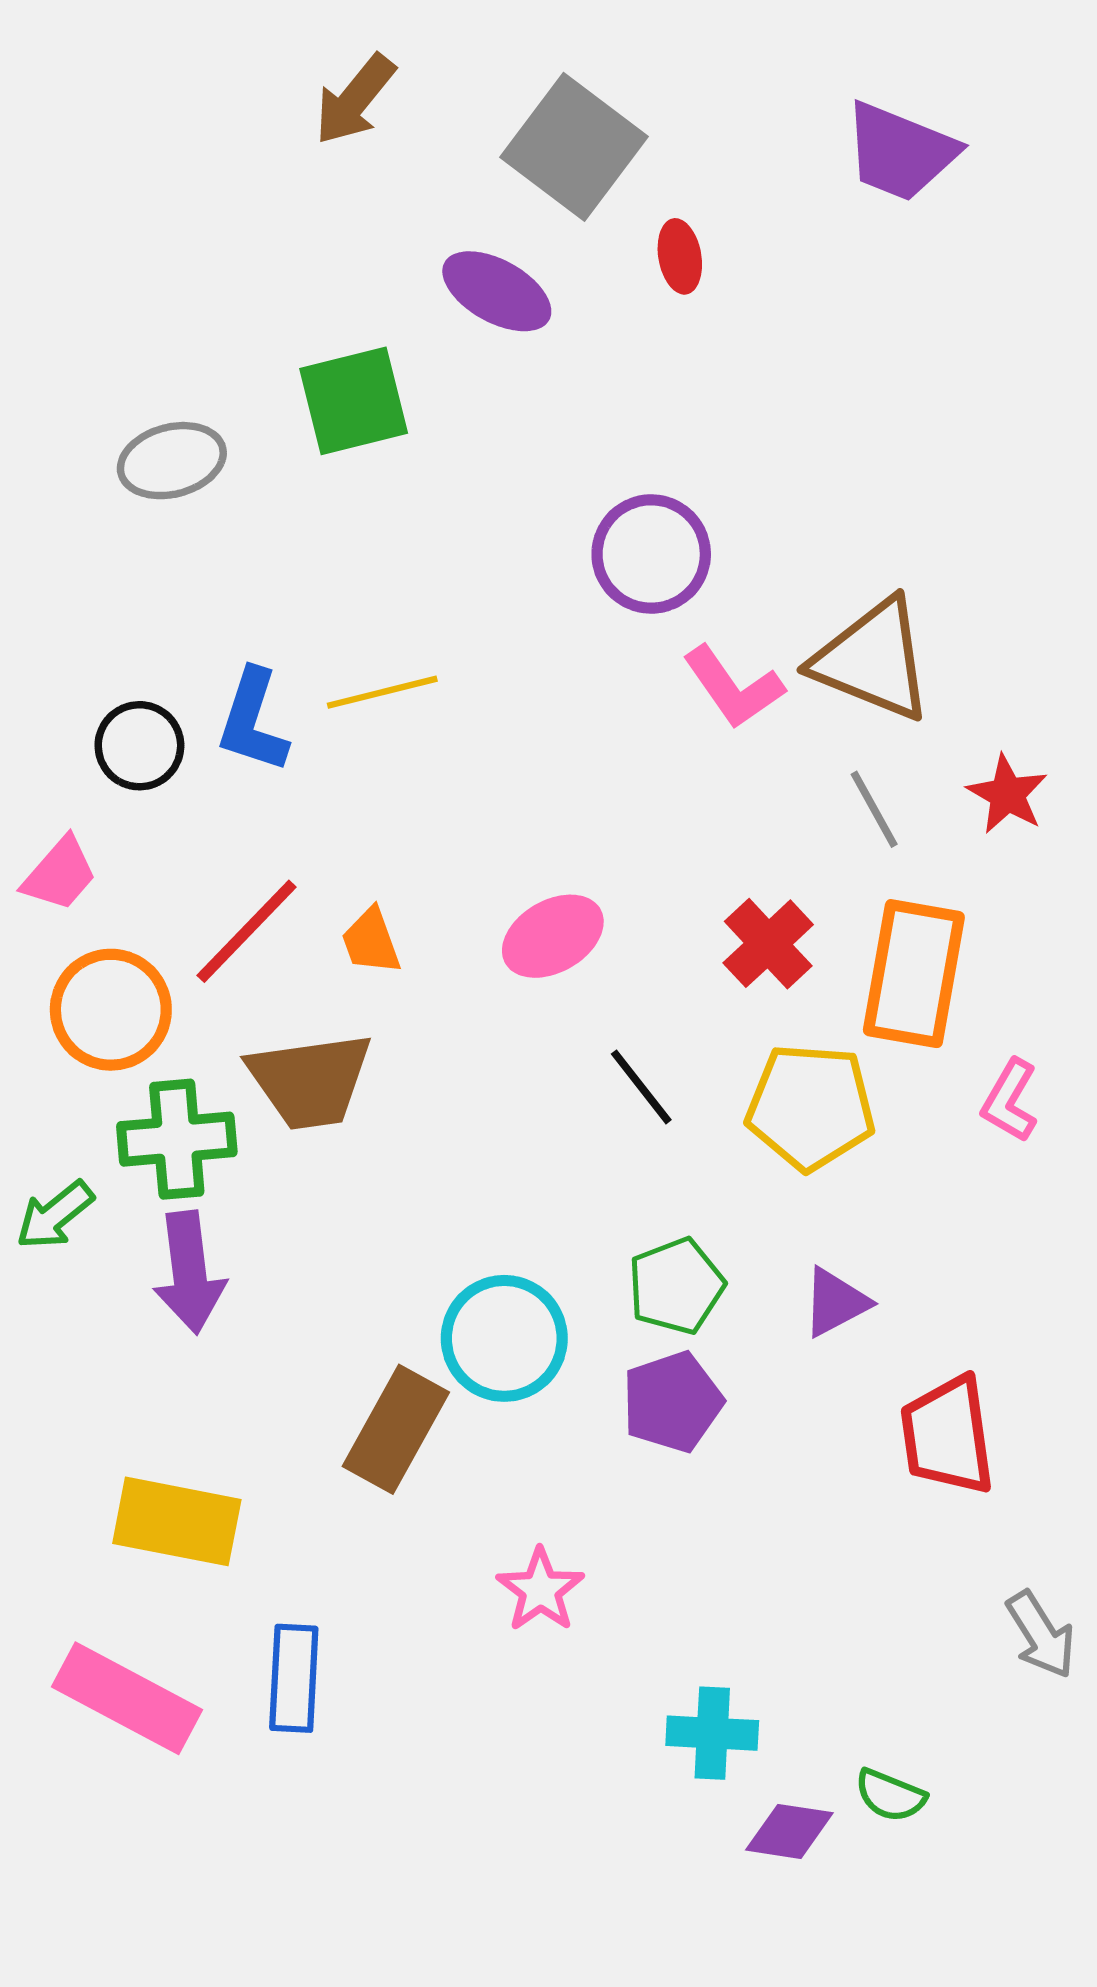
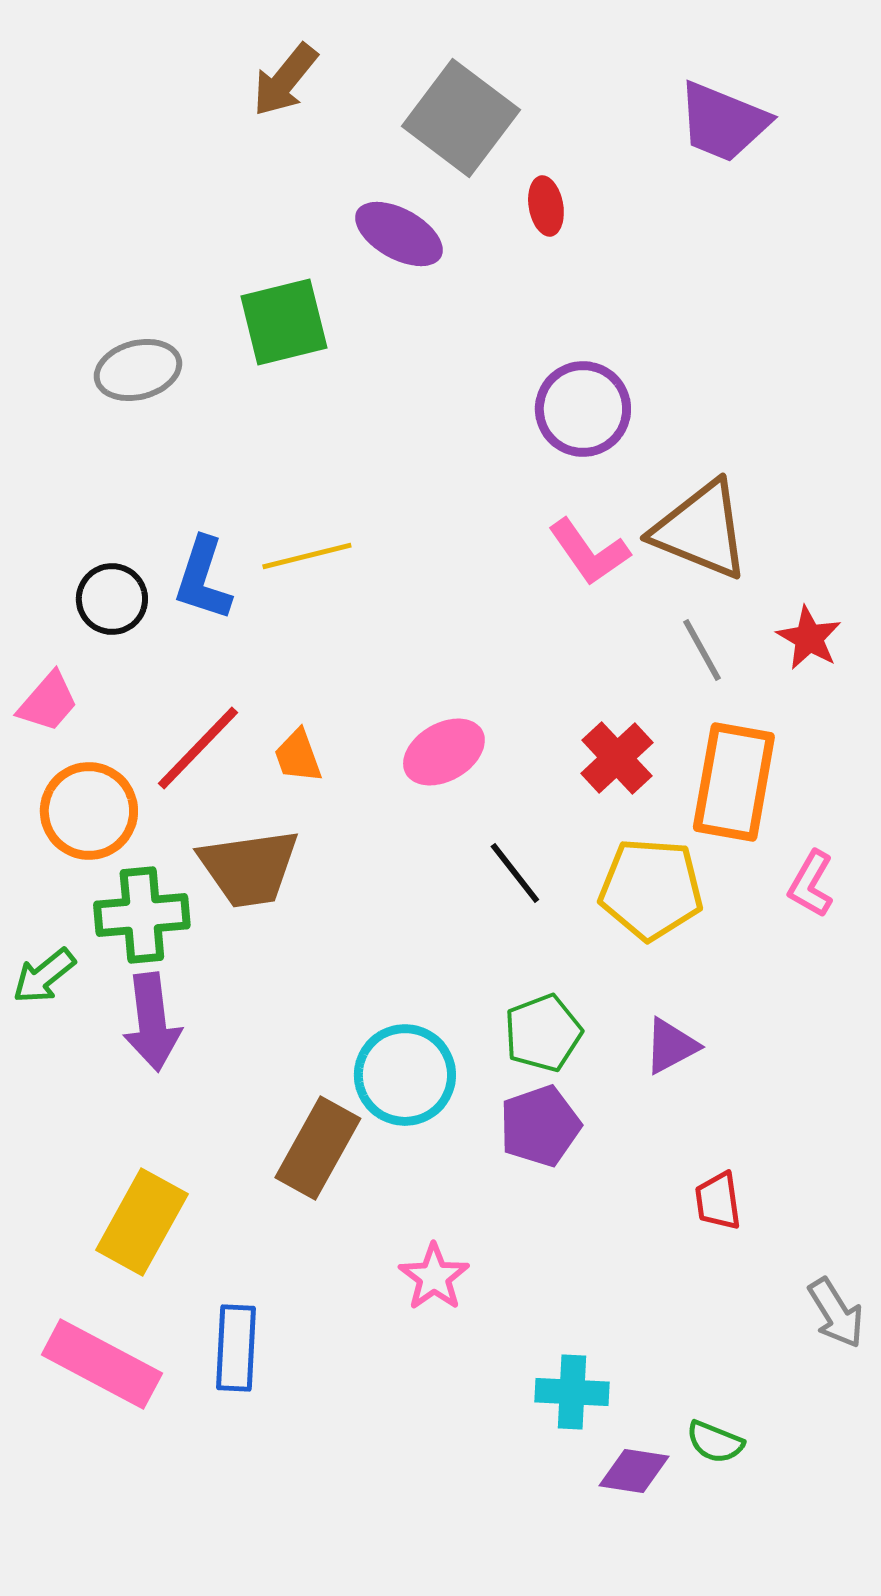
purple circle: (651, 554) -> (583, 409), moved
red trapezoid: (948, 1436) -> (718, 1201), moved, size x0.6
yellow rectangle: (177, 1521) -> (142, 1222), turned -72

